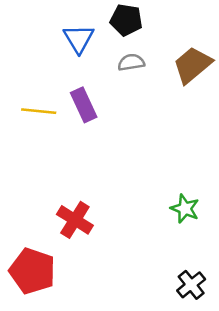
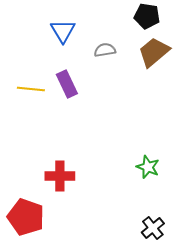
black pentagon: (126, 20) -> (147, 16), moved
red cross: (75, 220) -> (60, 176), turned -32

